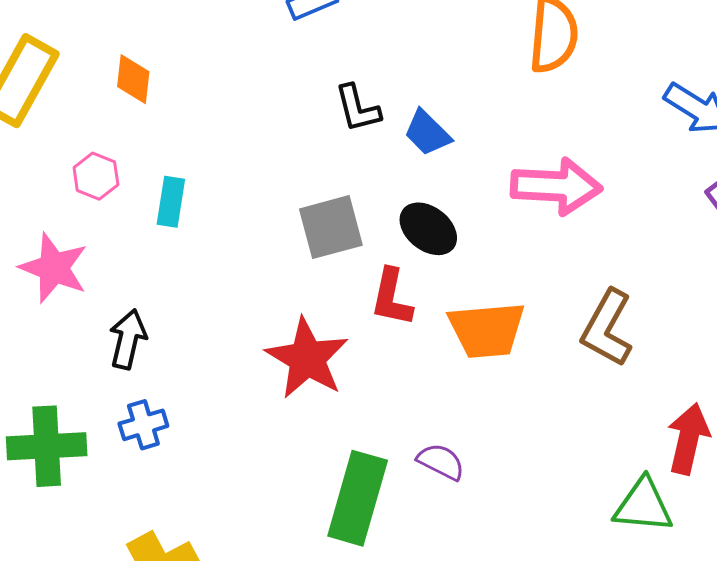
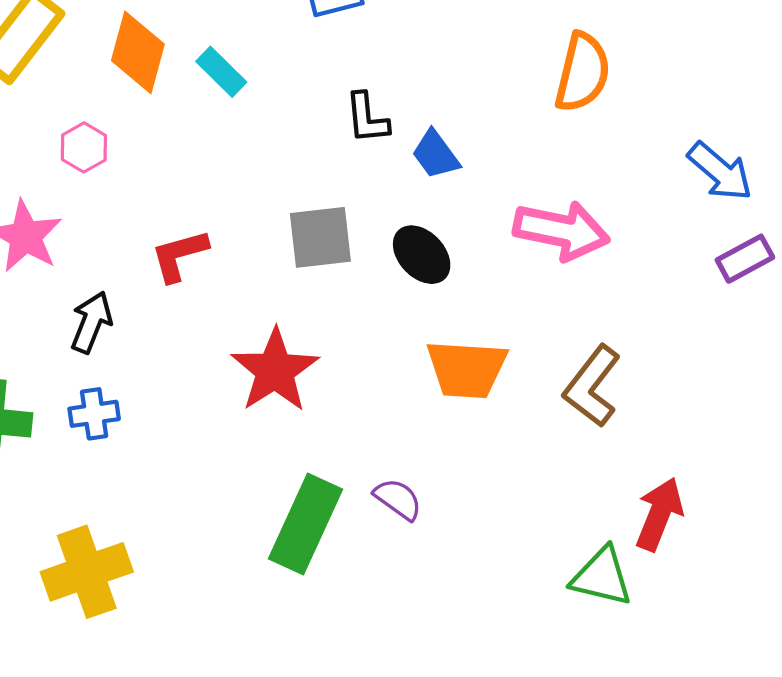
orange diamond: (133, 79) -> (138, 52), size x1.5
cyan rectangle: (171, 202) -> (221, 72), moved, turned -63
red L-shape: (392, 297) -> (179, 255), moved, turned 54

